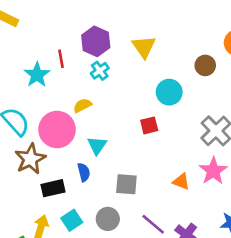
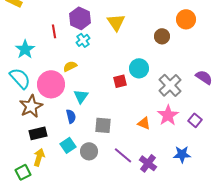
cyan star: (37, 75) -> (25, 49), moved
cyan circle: (169, 92) -> (139, 68), moved
black rectangle: (53, 188) -> (38, 133), moved
cyan square: (72, 220) -> (68, 145), moved

